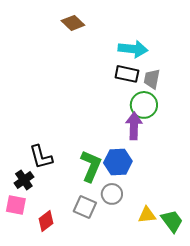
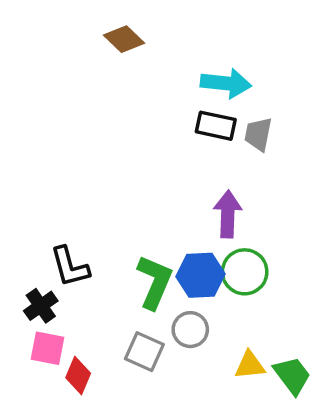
green circle: (144, 105) -> (245, 272), moved
pink square: (16, 205) -> (48, 348), moved
red diamond: (46, 221) -> (78, 375), turned -30

